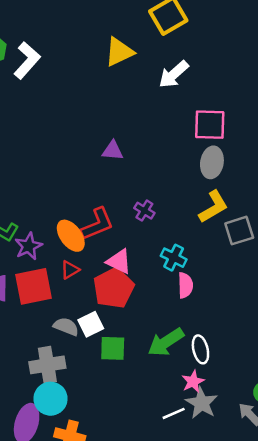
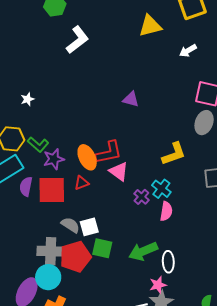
white L-shape: (27, 60) -> (77, 40), moved
white arrow: (174, 74) -> (188, 51), size x0.7
yellow L-shape: (213, 207) -> (174, 154), moved
purple cross: (144, 211) -> (141, 197), moved
pink triangle: (119, 261) -> (119, 171), moved
red pentagon: (114, 288) -> (75, 257), moved

